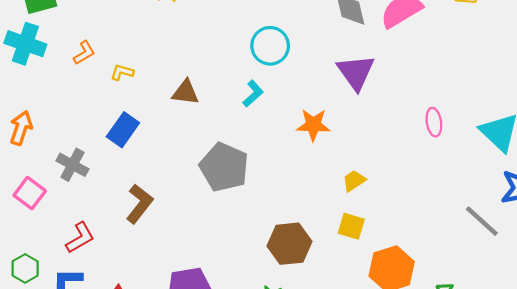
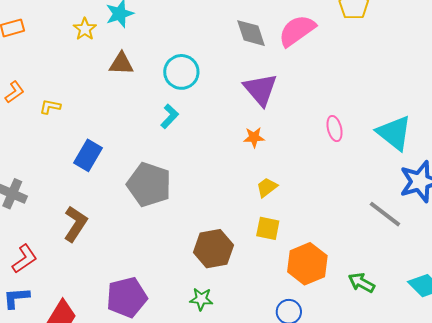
brown triangle: (185, 92) -> (121, 64), moved
orange star: (313, 125) -> (254, 137), moved, size x0.7
blue rectangle: (123, 130) -> (88, 155), moved

